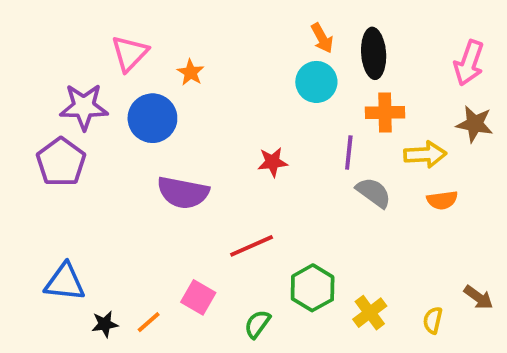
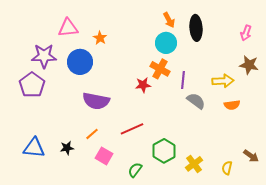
pink triangle: (130, 53) -> (68, 28), turned 40
pink arrow: (469, 63) -> (246, 33), size x0.7
orange cross: (385, 112) -> (160, 69), moved, turned 30
orange line: (149, 322) -> (92, 134), moved
black star: (105, 324) -> (67, 148), moved

